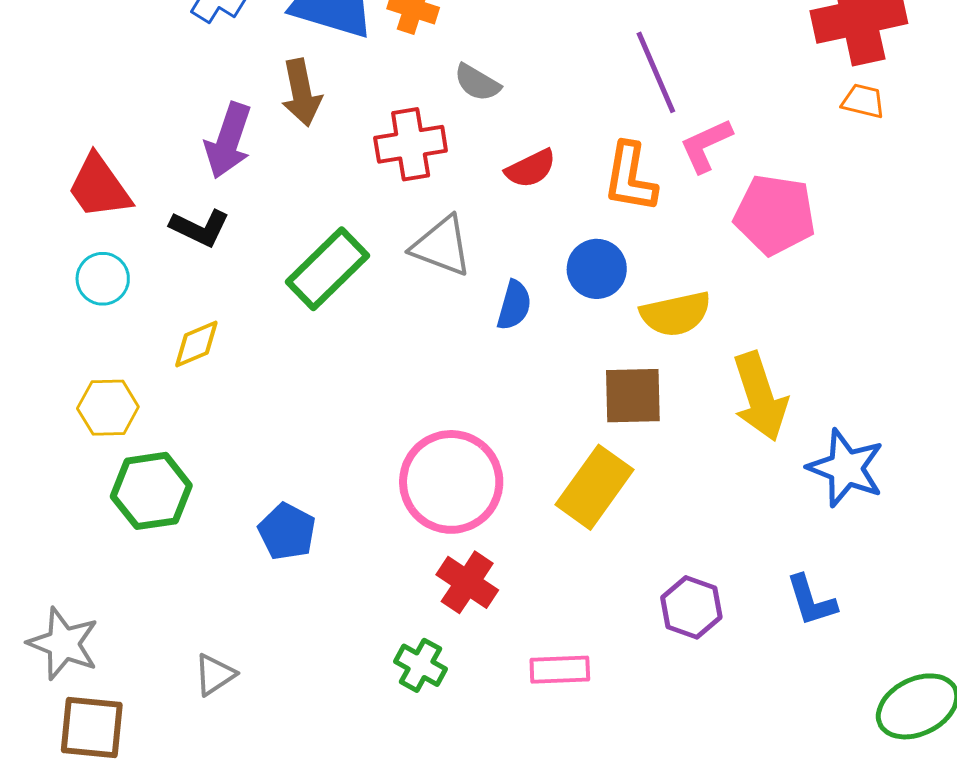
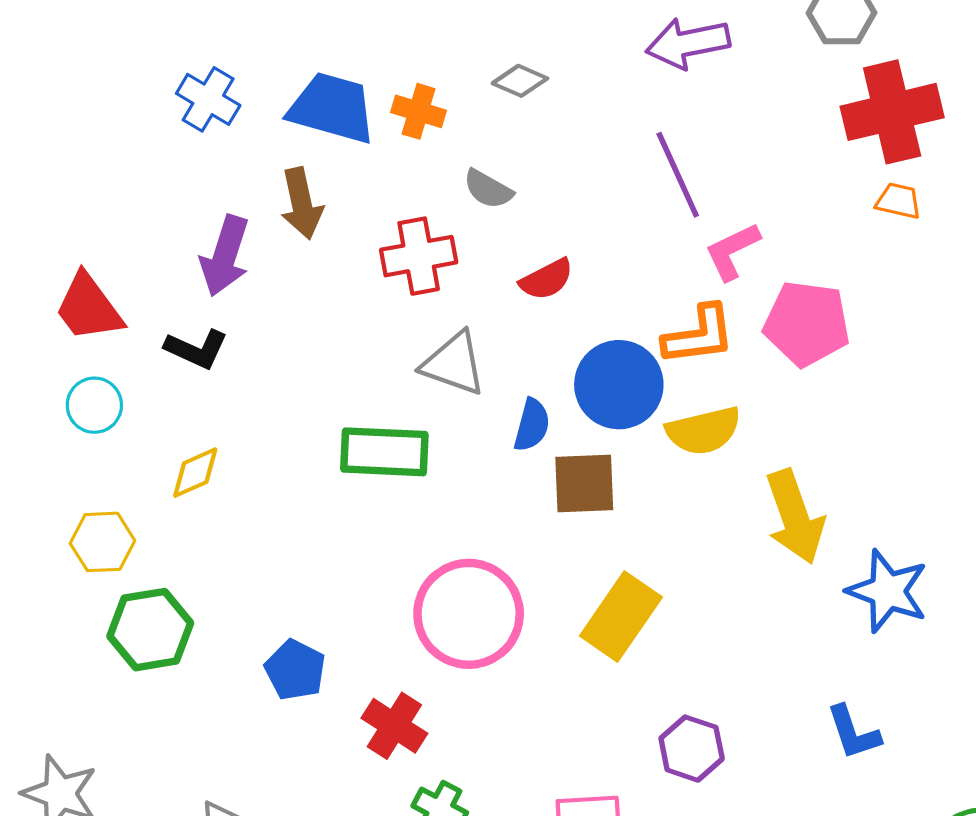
orange L-shape: (630, 178) -> (699, 335), moved, turned -106
green rectangle: (328, 269) -> (384, 452), moved, turned 48
blue circle: (597, 269) -> (619, 385), size x1.4
brown square: (633, 396) -> (584, 484), moved
red cross: (467, 582) -> (394, 726), moved
purple hexagon: (691, 607) -> (692, 749), moved

